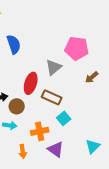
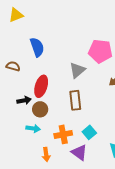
red ellipse: (31, 83) -> (41, 86), moved
brown rectangle: (52, 97) -> (75, 100), turned 60
cyan square: (64, 118) -> (89, 132), moved

